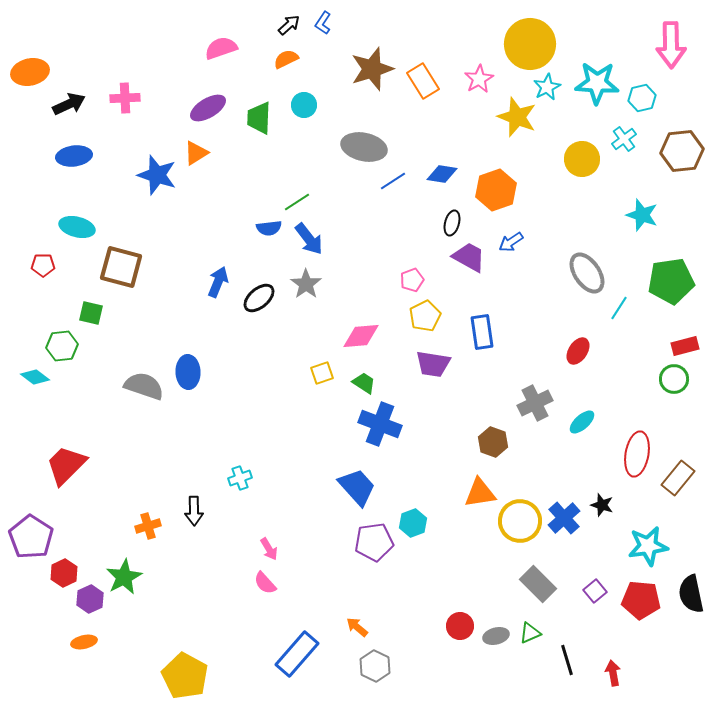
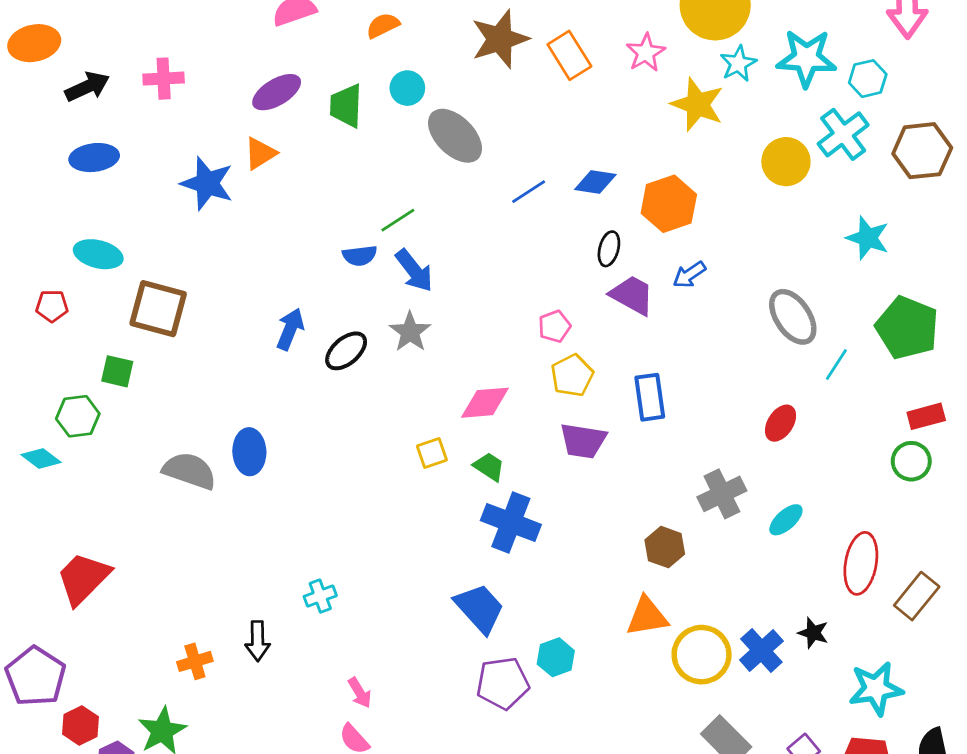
cyan cross: (624, 139) -> (843, 134), size x1.5
gray ellipse: (364, 147) -> (455, 136), moved, turned 33
green pentagon: (671, 281) -> (907, 328), turned 30

